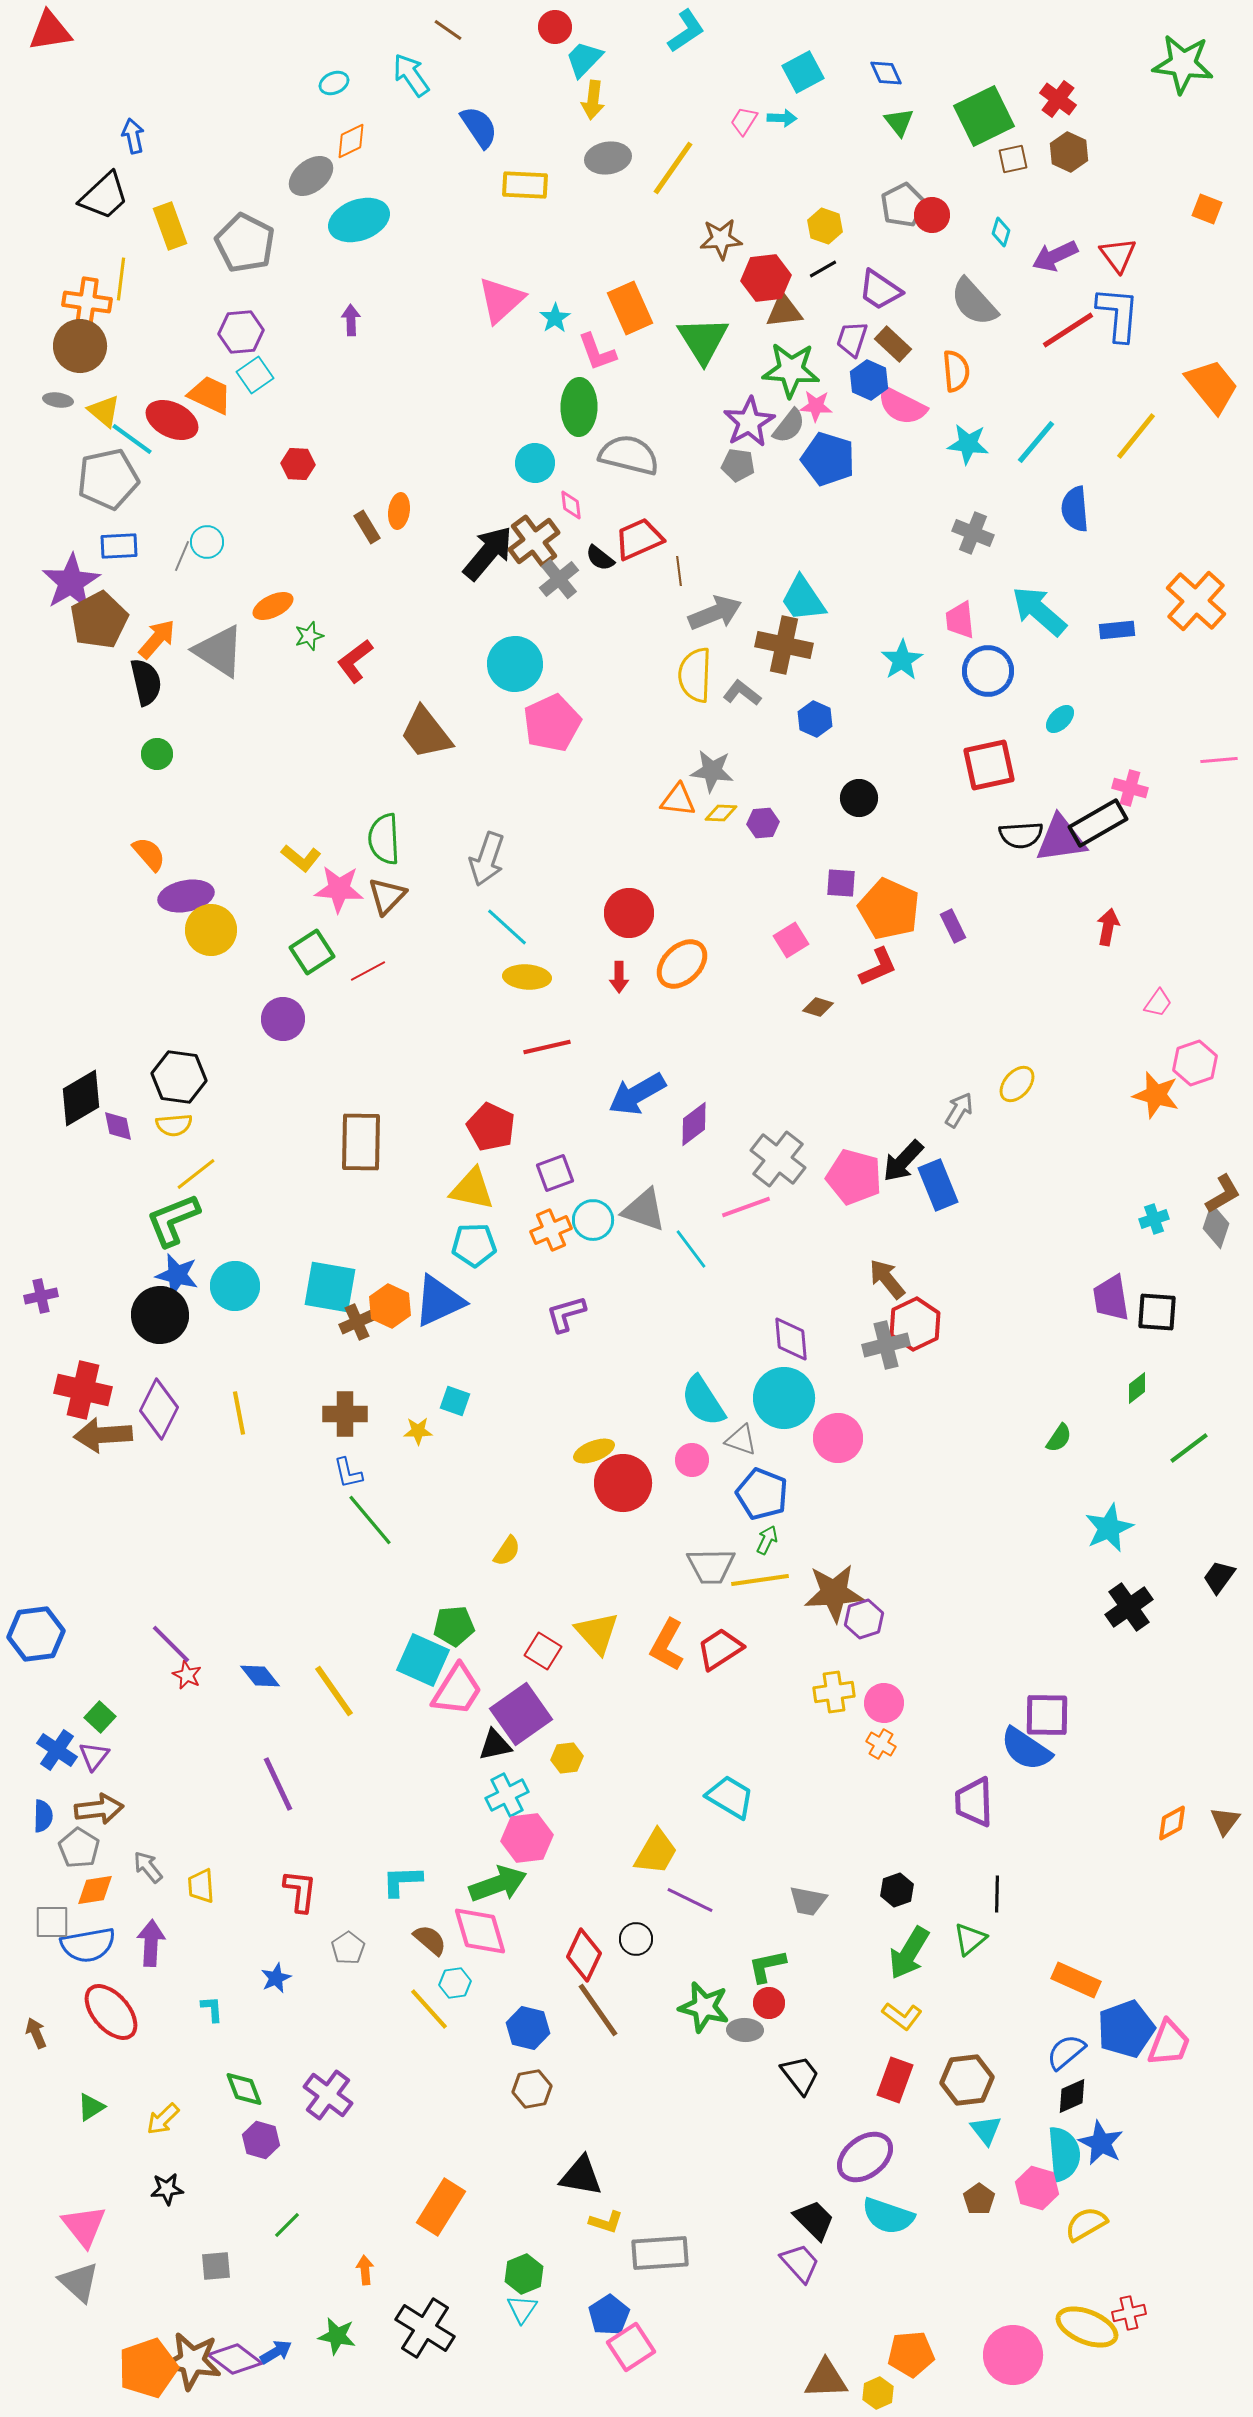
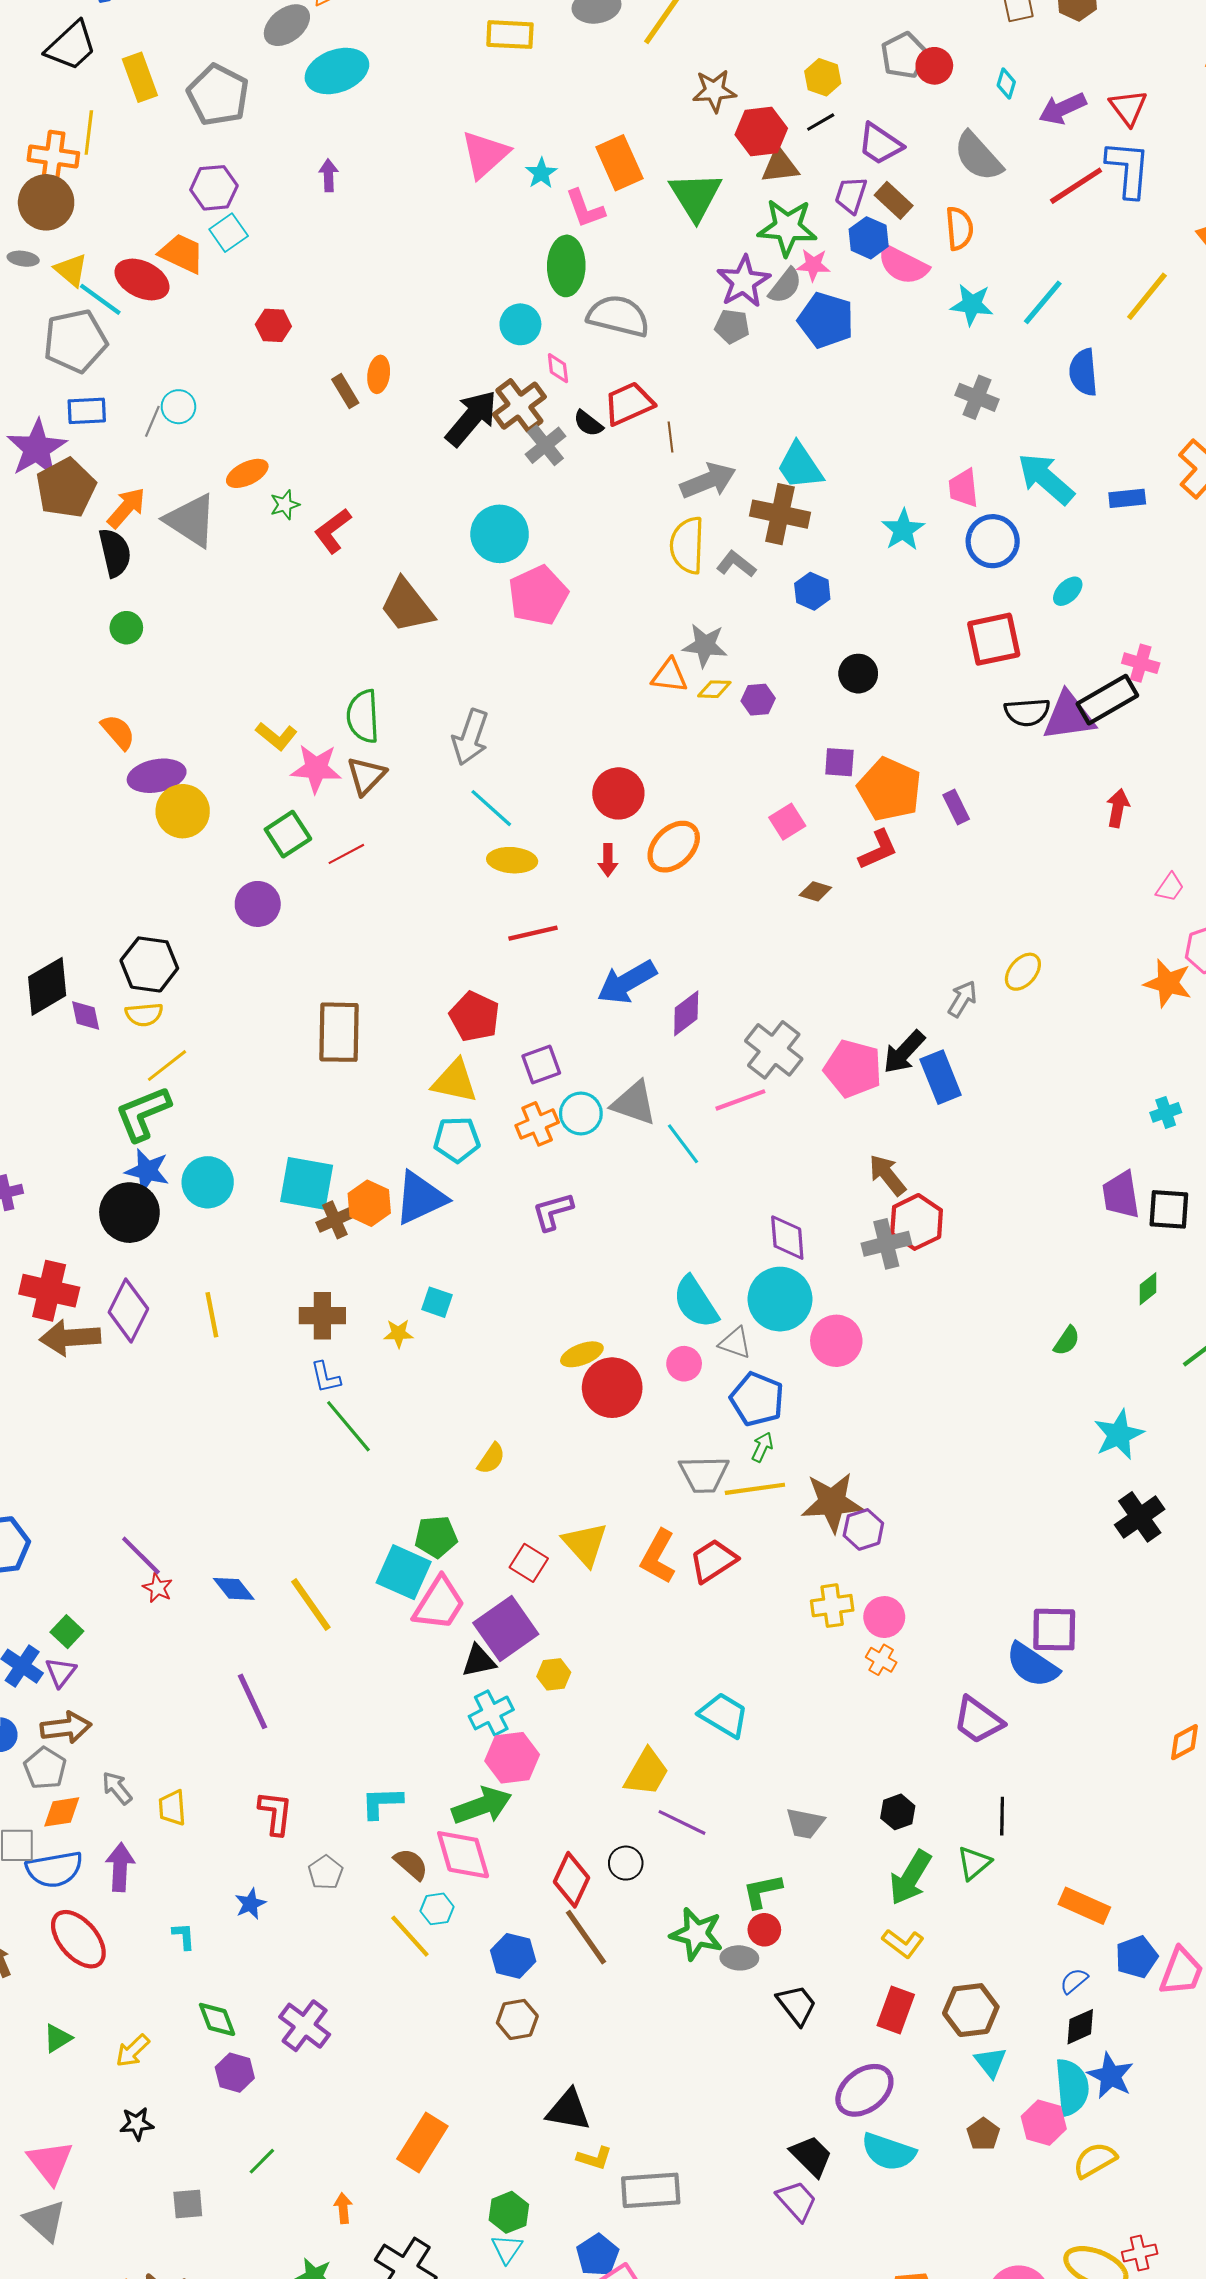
purple trapezoid: (974, 1802) -> (978, 1720), turned -52
blue pentagon: (1126, 2029) -> (1137, 1957), size x0.7
blue semicircle: (1066, 2052) -> (1074, 1981), size x0.7

